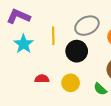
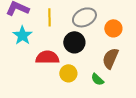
yellow line: (53, 36) -> (49, 17), moved
red semicircle: (42, 79) -> (47, 57), moved, size x1.6

